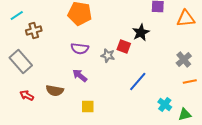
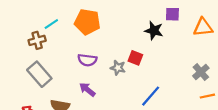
cyan line: (17, 16) -> (51, 24), moved
black star: (141, 32) -> (154, 31), moved, turned -30
gray rectangle: (21, 62) -> (39, 74), moved

